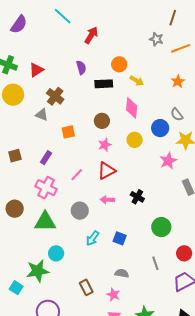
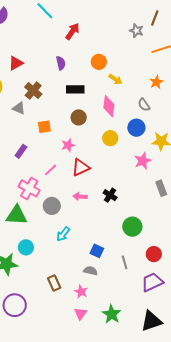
gray star: (156, 39) -> (136, 31), moved
black rectangle: (104, 84) -> (75, 89), moved
gray semicircle: (177, 115) -> (144, 105), moved
pink star: (105, 145) -> (68, 145), moved
pink cross: (46, 188) -> (29, 188), moved
blue square: (120, 238) -> (97, 251), moved

